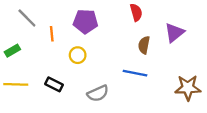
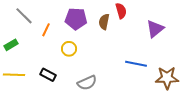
orange line: (52, 34) -> (46, 30), turned 32
brown semicircle: (144, 45) -> (104, 22), moved
blue line: (135, 73) -> (136, 64), moved

